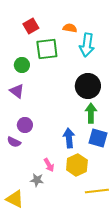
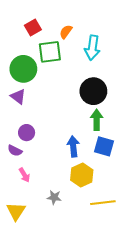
orange semicircle: (70, 28) -> (66, 32), moved, turned -64
green circle: (22, 65) -> (23, 69), size x1.6
pink arrow: (49, 165) -> (24, 175), moved
gray star: (37, 180) -> (54, 197), moved
yellow triangle: (15, 199) -> (16, 211), turned 36

